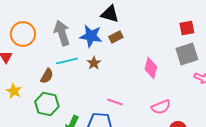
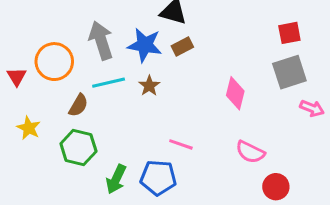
orange circle: (23, 34) -> (54, 62), moved
pink semicircle: (161, 107) -> (250, 152), turned 48

